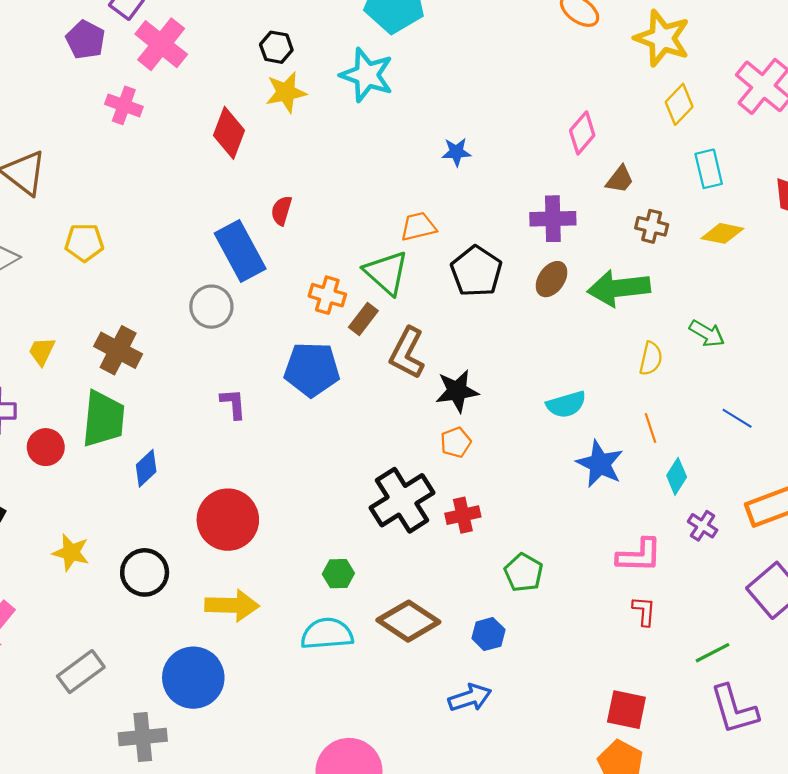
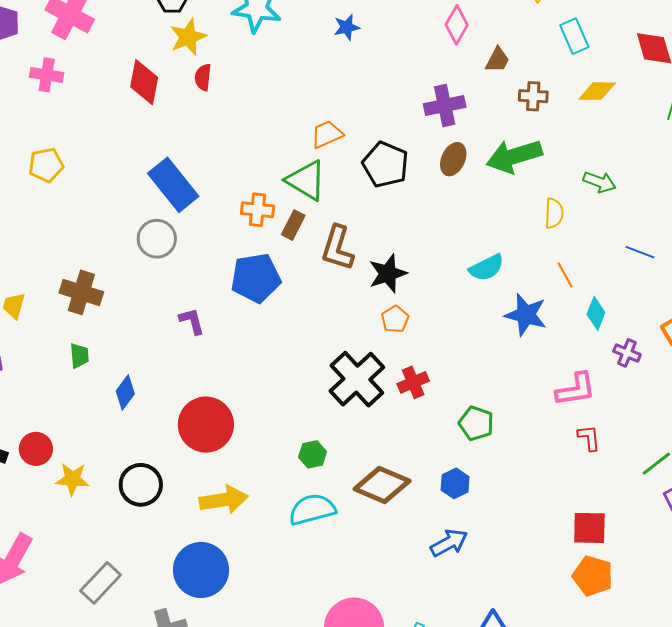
blue star: (456, 152) -> (347, 27), moved
red semicircle: (281, 211) -> (203, 77), moved
yellow pentagon: (84, 243) -> (46, 165), moved
green trapezoid: (103, 419) -> (79, 356), size x0.5
red circle: (46, 447) -> (36, 449), moved

